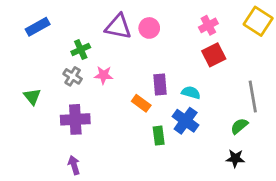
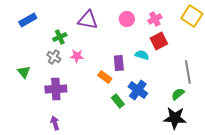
pink circle: (149, 28) -> (127, 19), moved
cyan semicircle: (191, 93) -> (142, 55), moved
green rectangle: (159, 136) -> (118, 101), turned -32
black star: (235, 158) -> (175, 118), size x1.6

